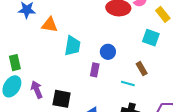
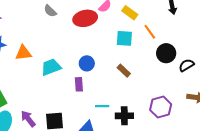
cyan trapezoid: (72, 46) -> (51, 67), turned -105
cyan line: (128, 84) -> (102, 106), moved

